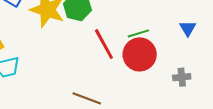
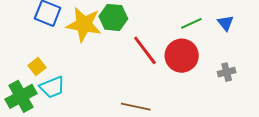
green line: (138, 33) -> (191, 23), moved

